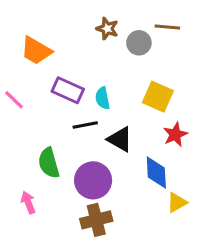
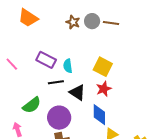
gray circle: (139, 43) -> (92, 21), moved
orange trapezoid: (36, 51) -> (28, 18), moved
red star: (175, 135) -> (104, 89), moved
green semicircle: (49, 163) -> (32, 105), turned -114

